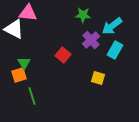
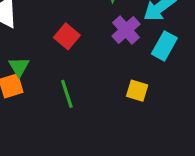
red square: (63, 55) -> (67, 36), moved
green line: (32, 96) -> (67, 94), moved

